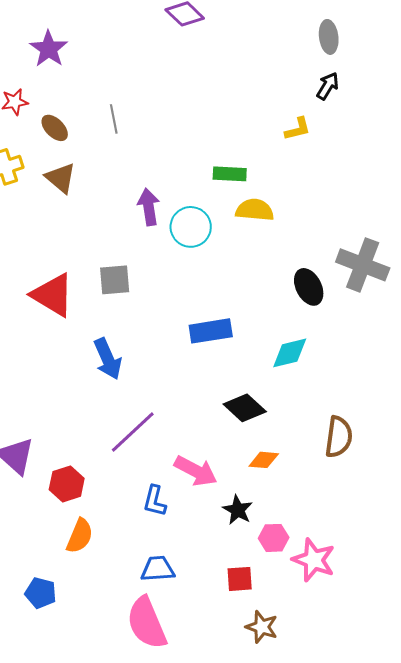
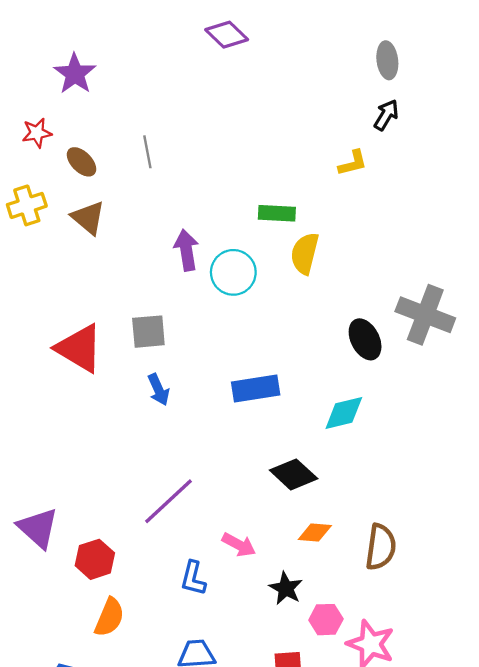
yellow semicircle: (255, 210) -> (305, 253), turned -81
blue arrow: (108, 359) -> (159, 390), moved, size x0.7
brown semicircle: (339, 437) -> (381, 547), moved
pink arrow: (196, 471) -> (239, 545), size x0.7

